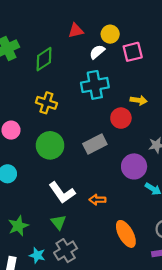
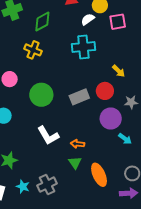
yellow arrow: (139, 100) -> (119, 71), moved, turned 32
yellow cross: (46, 103) -> (33, 50), moved
red circle: (121, 118) -> (105, 91), moved
green triangle: (58, 222) -> (75, 163), moved

